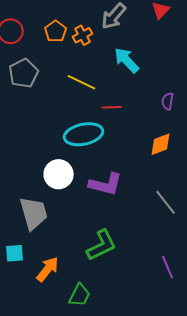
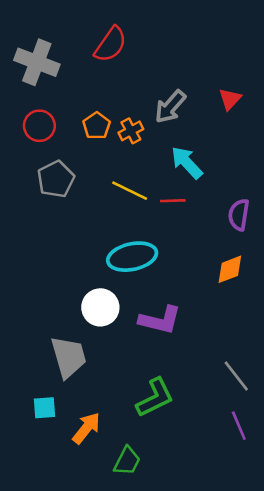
purple semicircle: (168, 101) -> (239, 215), size x1.4
red line: (112, 107) -> (173, 201), moved
gray line: (166, 202) -> (236, 376), moved

